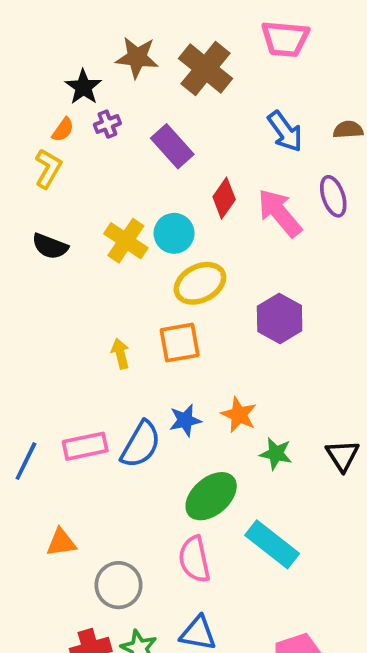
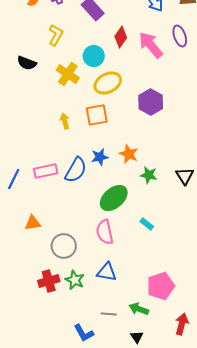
yellow L-shape: (48, 168) -> (56, 35), moved
yellow cross: (126, 241) -> (68, 74), moved
cyan rectangle: (272, 544) -> (147, 224), size x0.5

